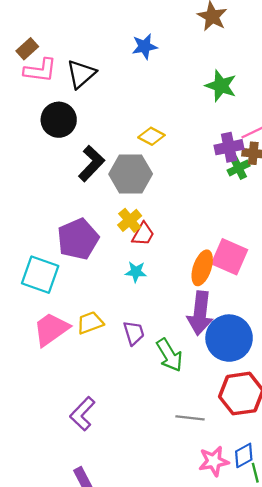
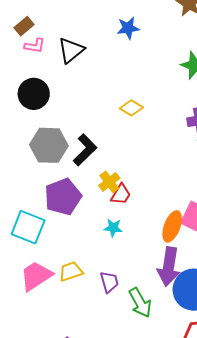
pink L-shape: (40, 70) -> (35, 46), size x0.7
black circle: (59, 120) -> (34, 94), moved
black L-shape: (91, 163) -> (85, 150), moved
gray hexagon: (131, 174) -> (49, 145), moved

